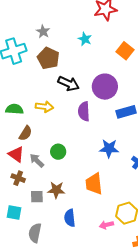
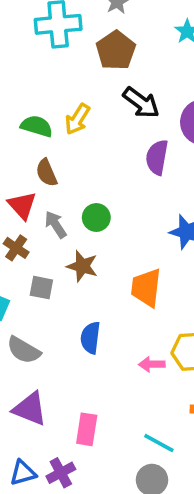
yellow arrow: (44, 107) -> (77, 119), moved, turned 102
brown semicircle: (26, 133) -> (46, 173), turned 112
brown star: (56, 190) -> (82, 266), moved
gray semicircle: (35, 233) -> (24, 350), turned -84

